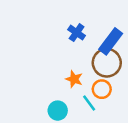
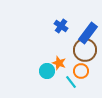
cyan circle: (58, 111) -> (47, 71), moved

